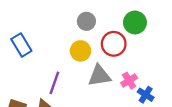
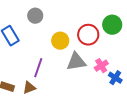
gray circle: (86, 21) -> (35, 16), moved
green circle: (135, 22) -> (112, 25), moved

